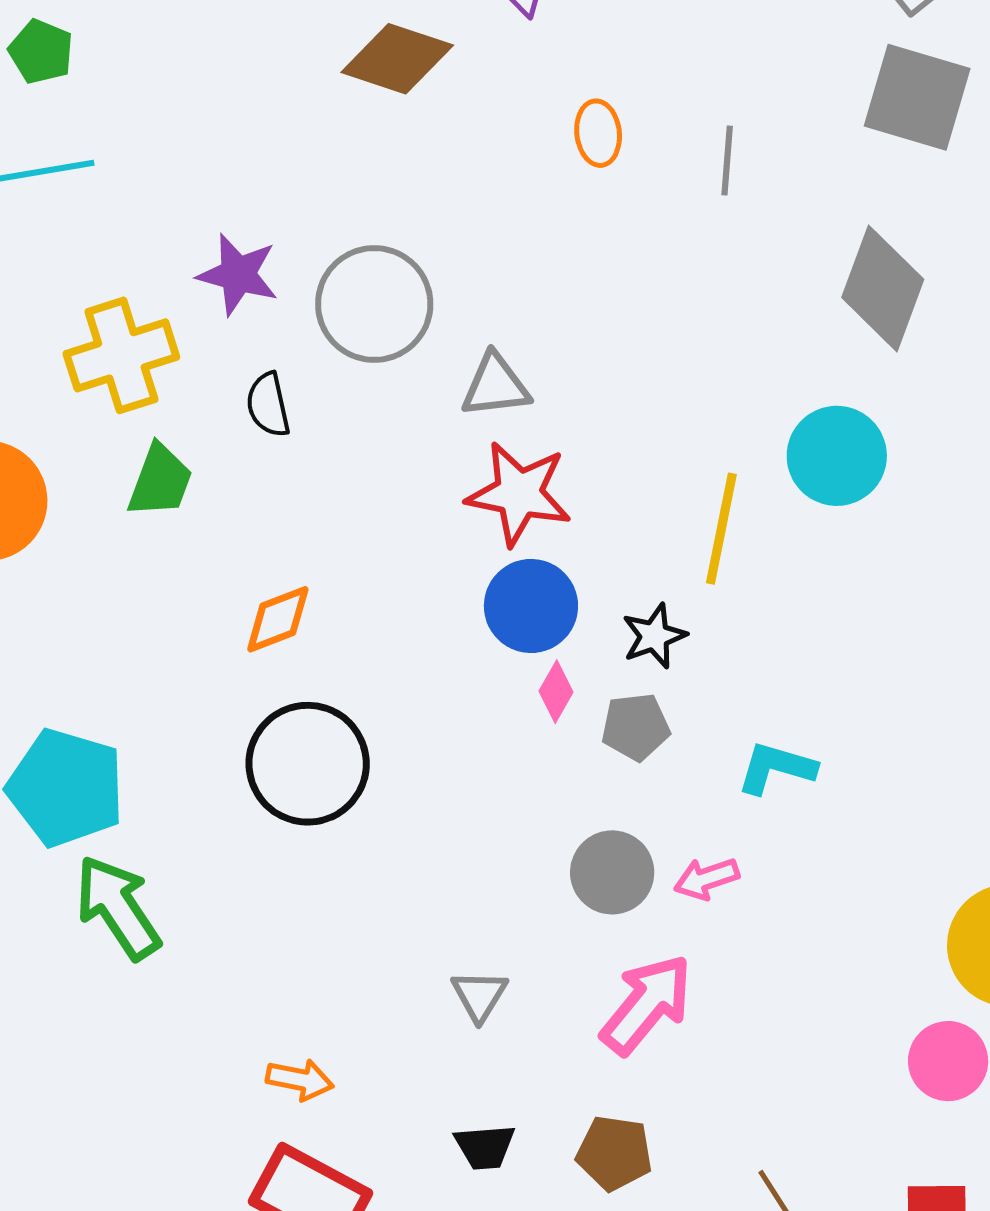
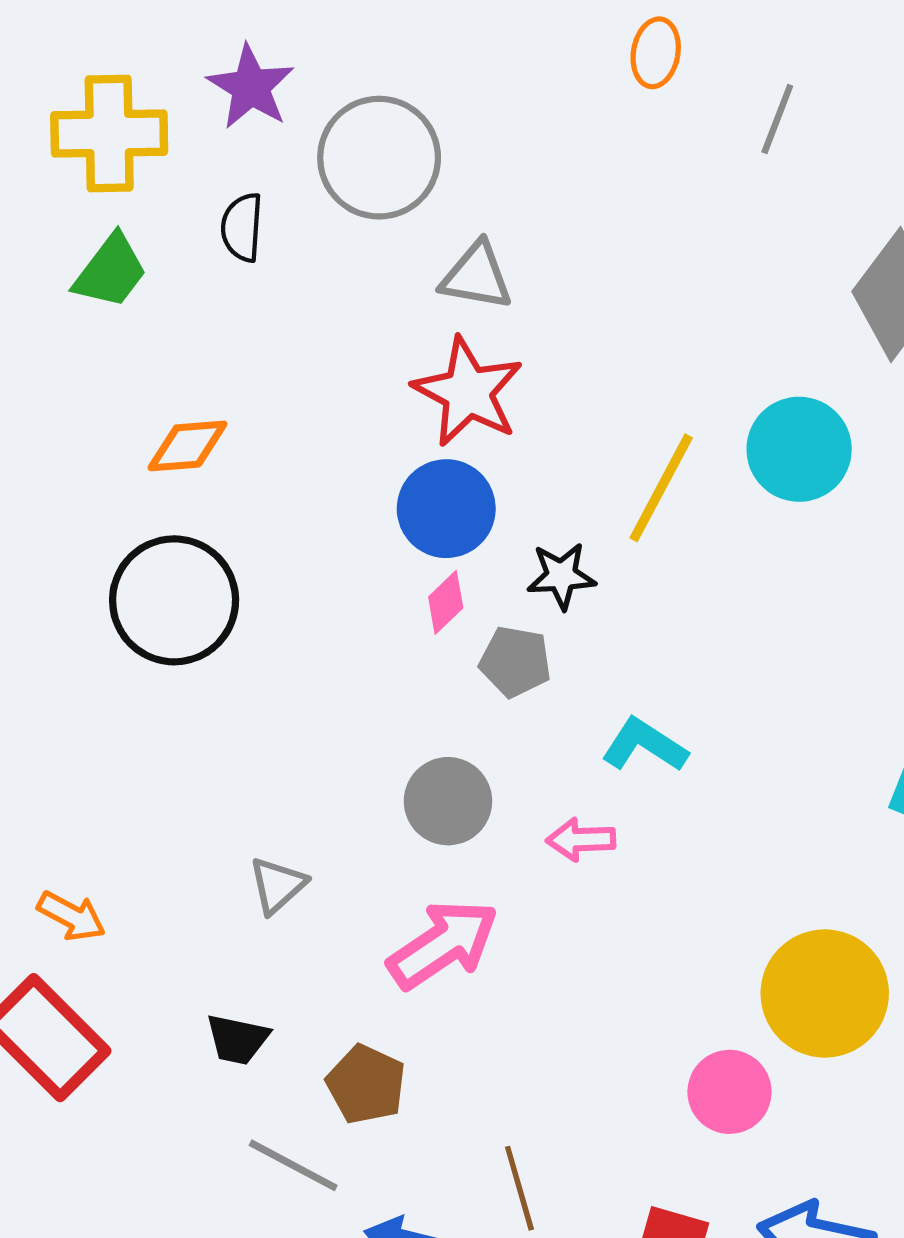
pink arrow: (706, 879) -> (581, 840), moved

